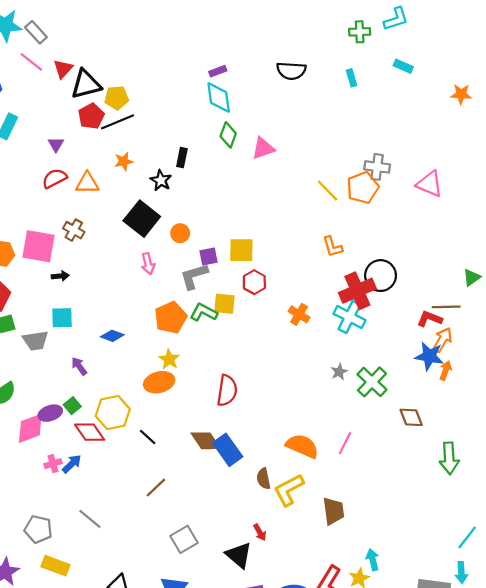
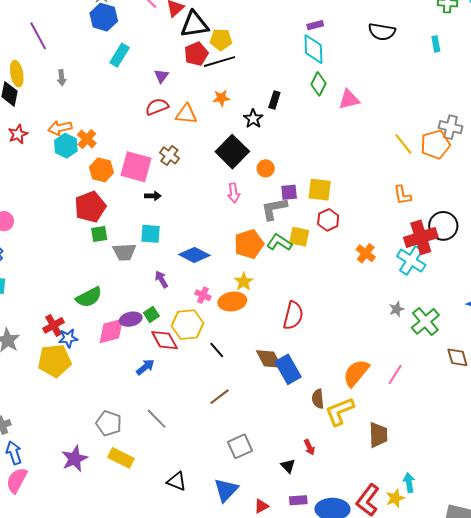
blue diamond: (112, 336) -> (194, 255), size x1.4
orange semicircle: (302, 446) -> (356, 373), turned -80
pink cross: (53, 464) -> (203, 295), moved, turned 35
black triangle: (239, 555) -> (288, 466), size x0.6

